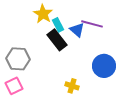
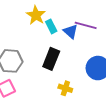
black rectangle: (57, 40) -> (51, 59), moved, turned 60

